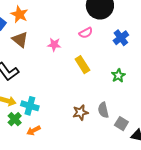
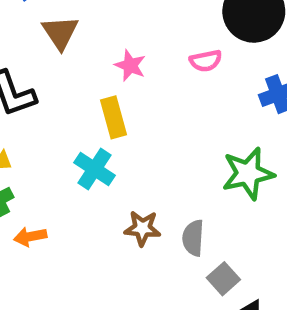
yellow rectangle: (82, 65) -> (113, 117), moved
green star: (118, 76) -> (248, 174), size x1.6
cyan cross: (30, 106) -> (95, 169), moved

